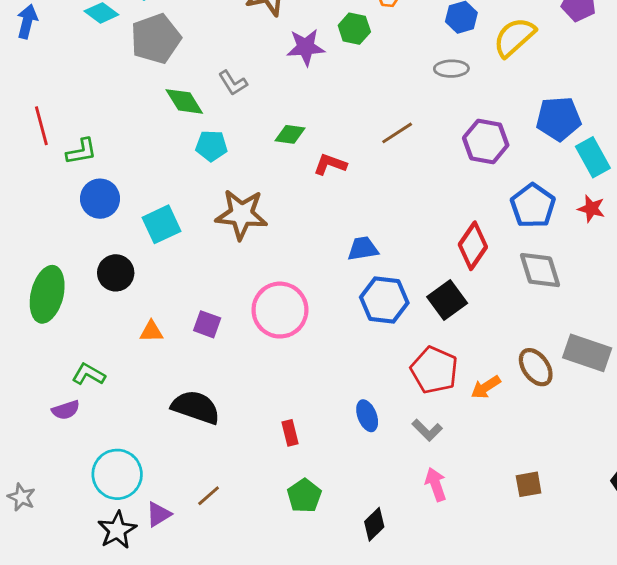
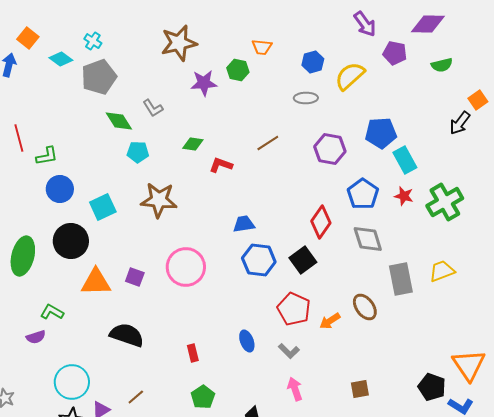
black circle: (116, 273) -> (71, 241), size x1.4
orange triangle: (151, 331) -> (96, 282), size x1.8
gray rectangle: (587, 353) -> (401, 279), moved, turned 60

